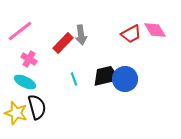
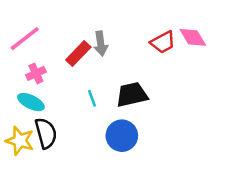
pink cross: (29, 59) -> (36, 73), turned 35
blue circle: (125, 79) -> (122, 136), moved

